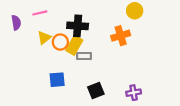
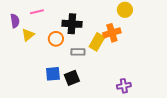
yellow triangle: (44, 38) -> (28, 35), moved
yellow rectangle: (74, 45) -> (97, 42), moved
black square: (96, 90) -> (72, 78), moved

